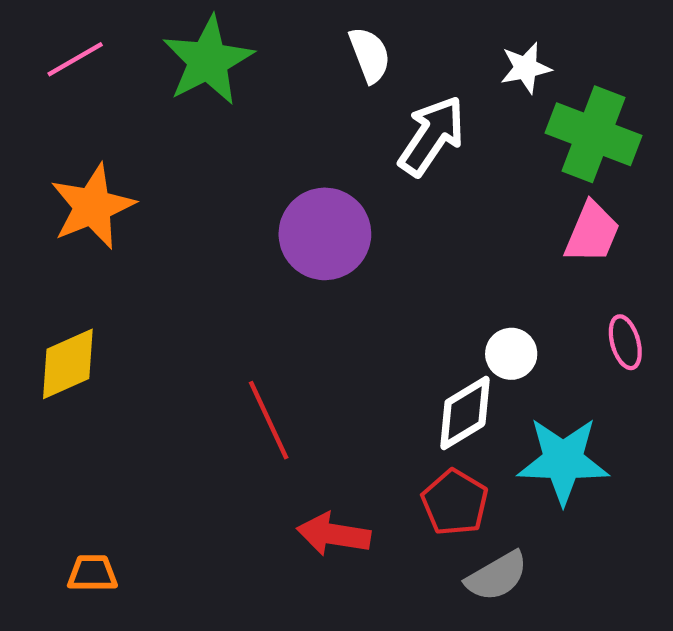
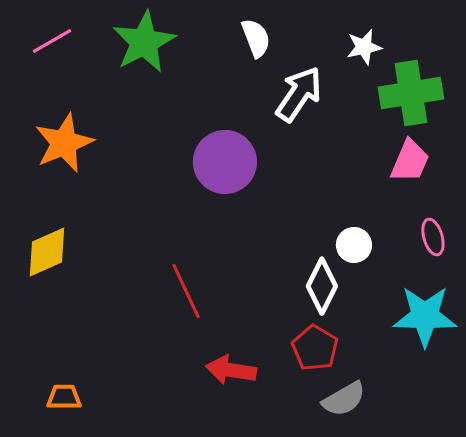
green cross: (593, 134) -> (411, 93), turned -30
white diamond: (465, 413) -> (322, 286), turned -32
cyan star: (563, 461) -> (425, 316), moved

